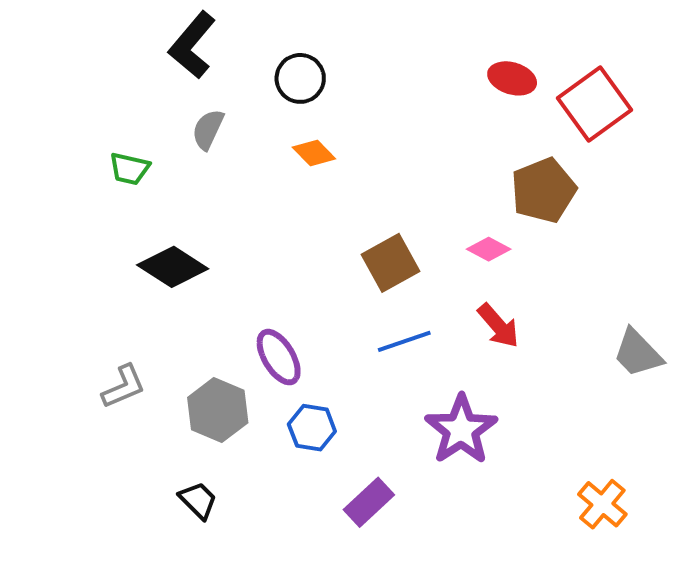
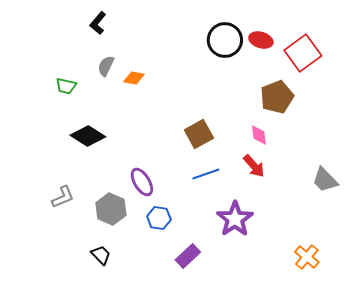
black L-shape: (192, 45) -> (98, 23), size x0.7
black circle: (300, 78) -> (225, 40), moved, size x1.4
orange diamond: (314, 153) -> (134, 78), moved, turned -35
pink diamond: (489, 249) -> (259, 135), moved, turned 55

